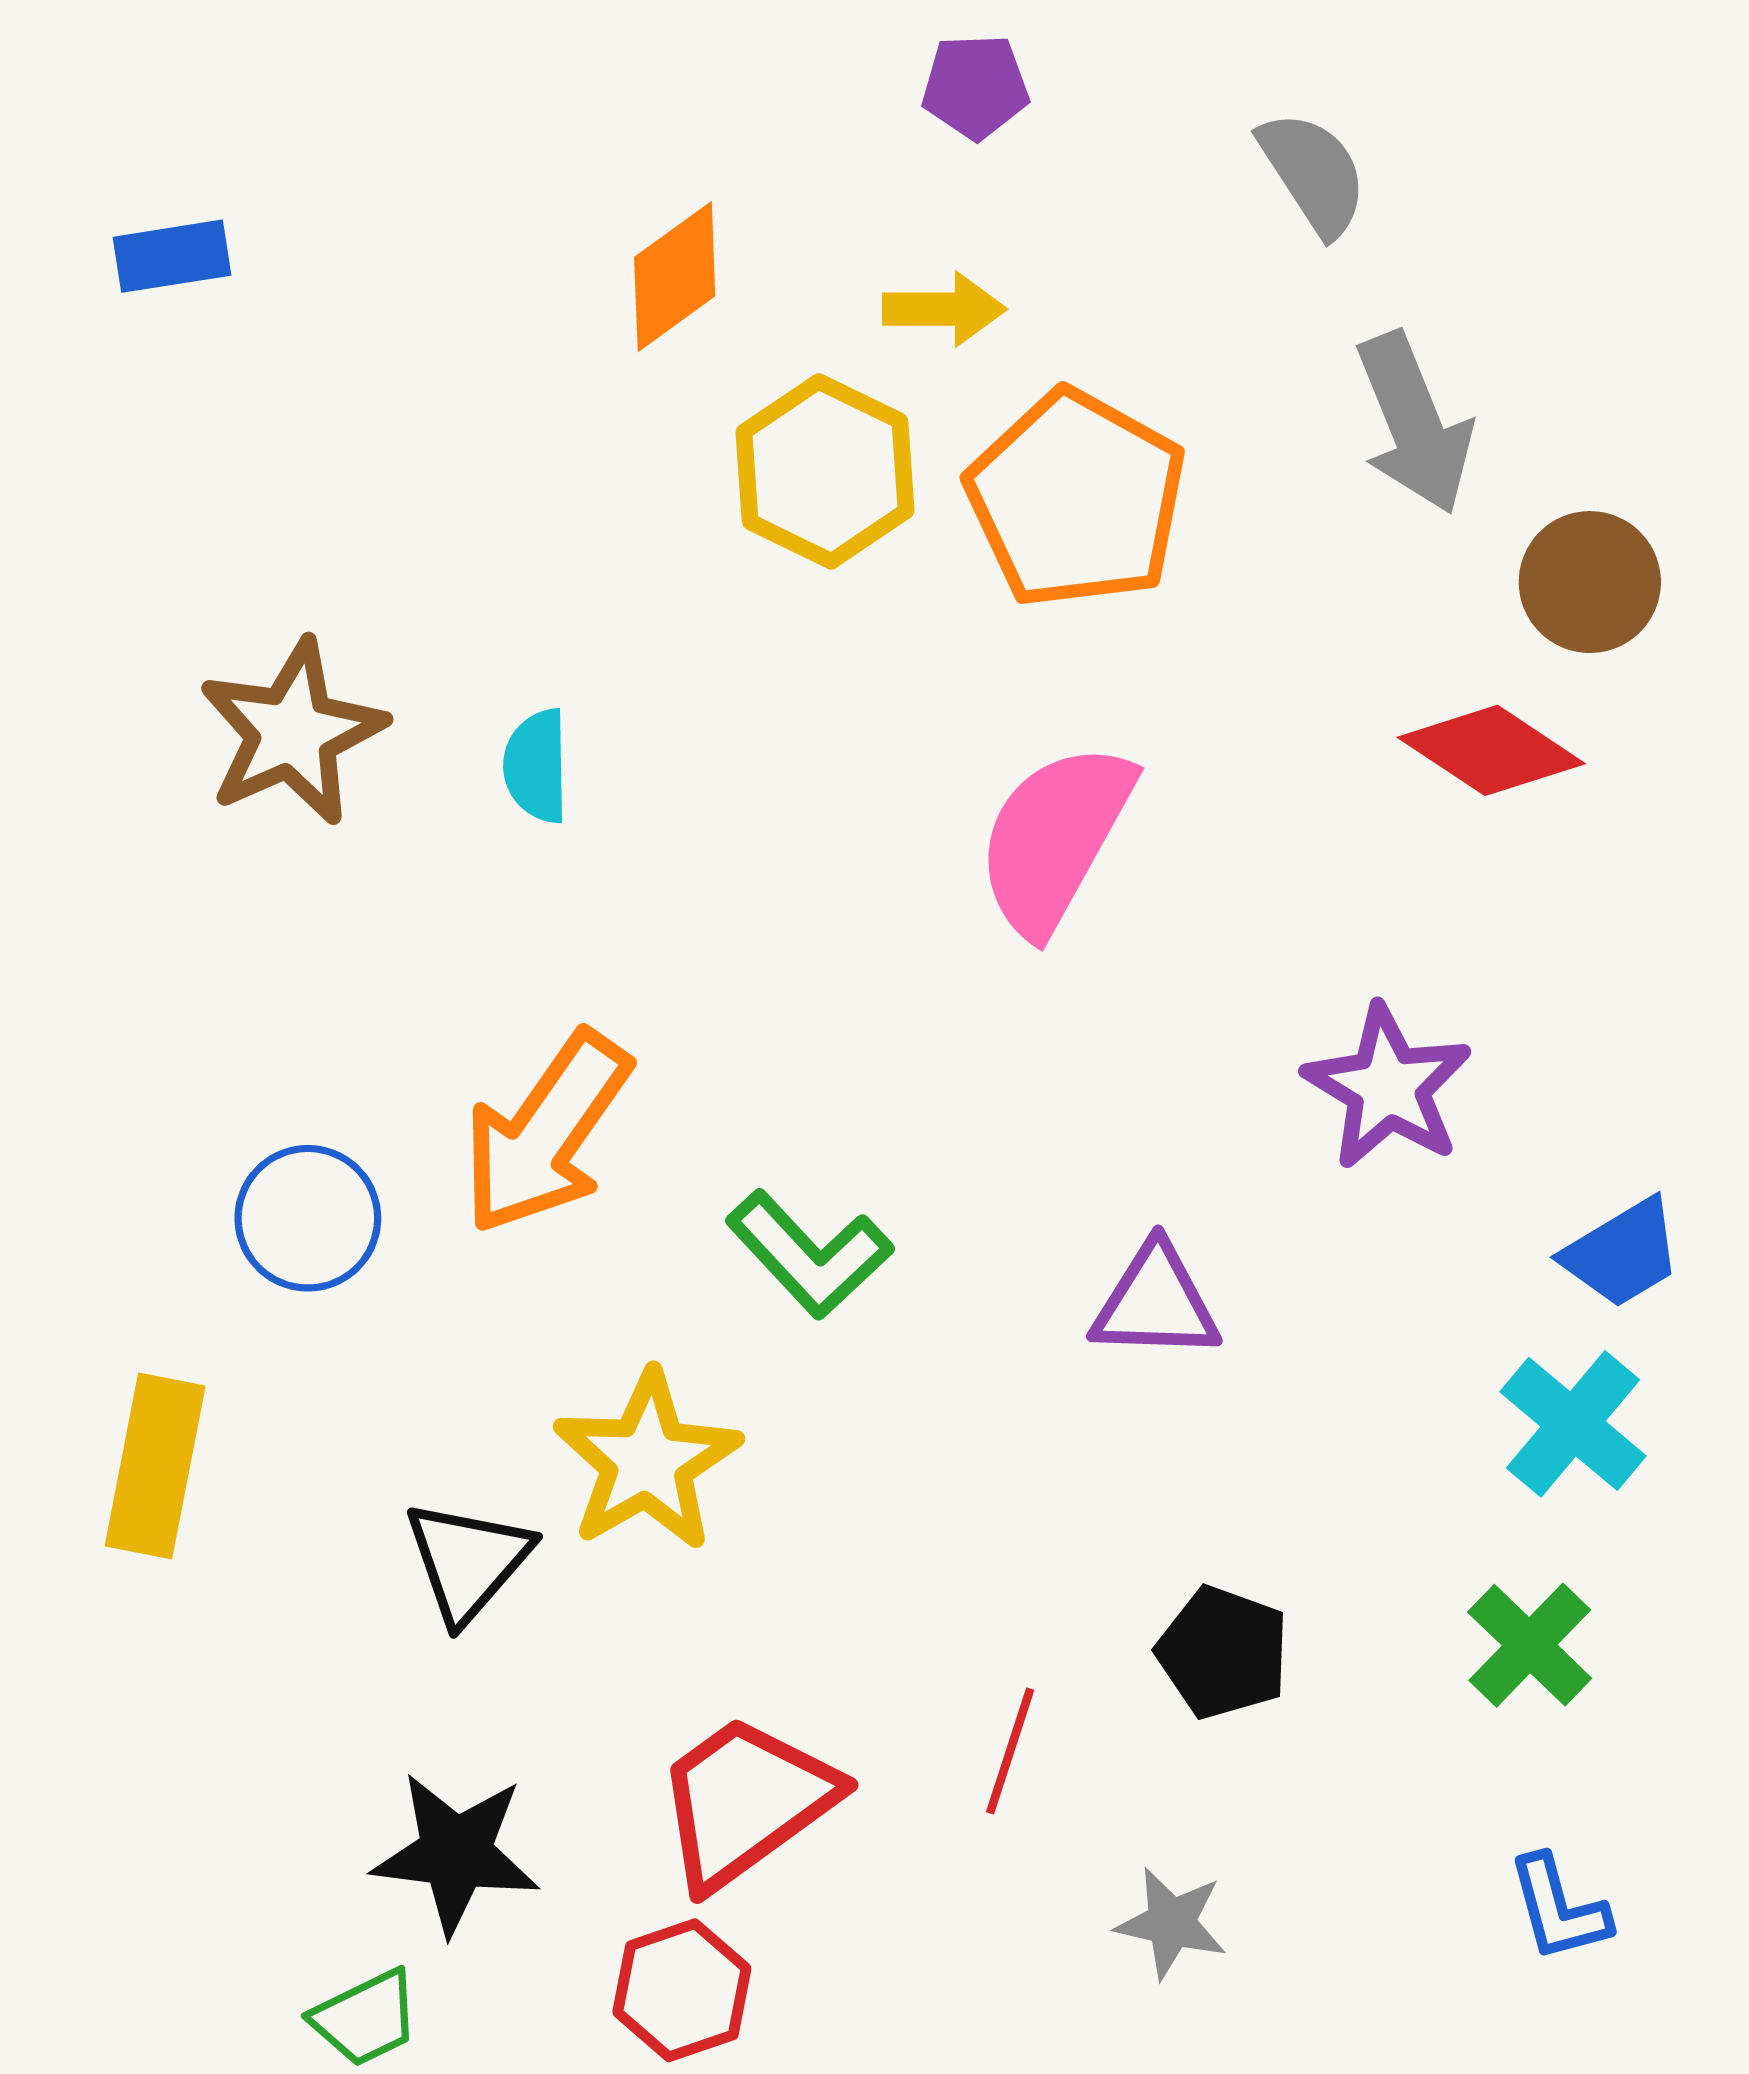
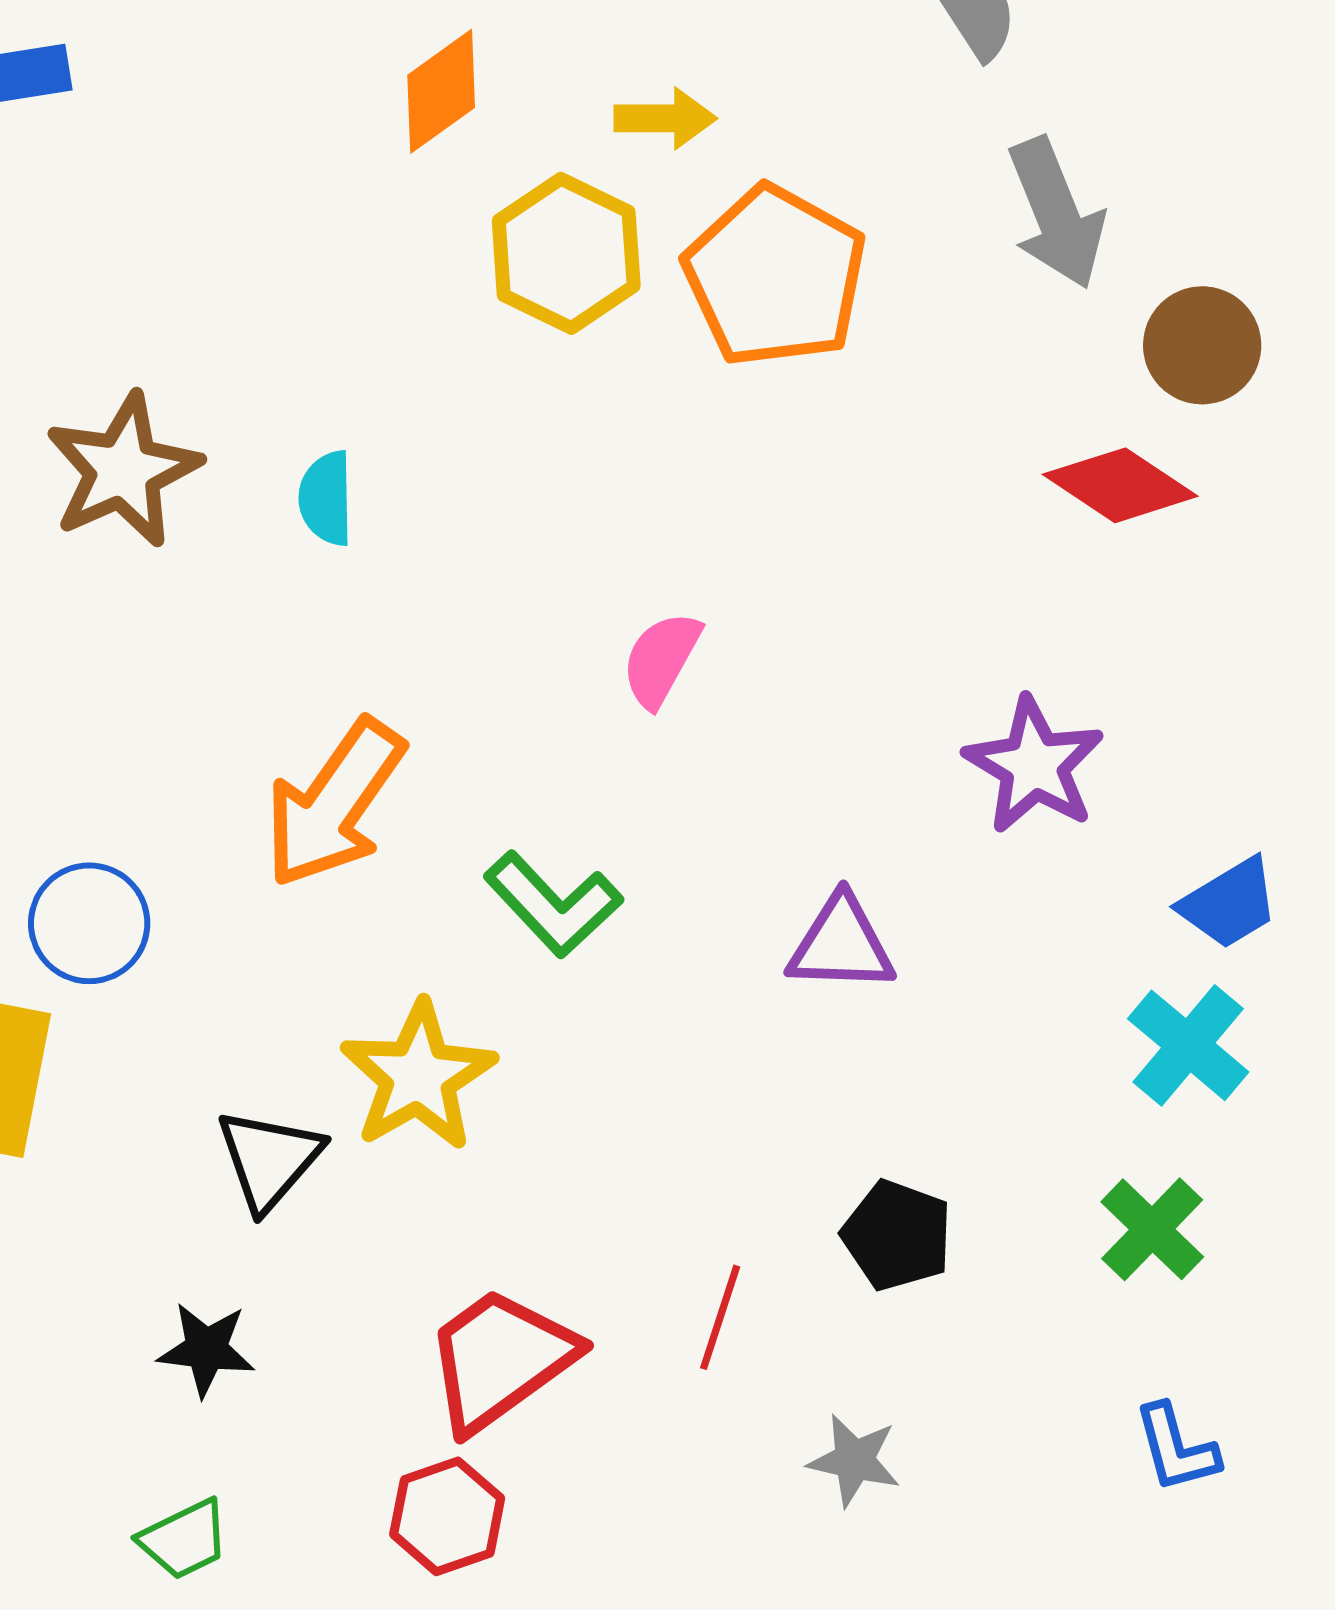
pink semicircle: (1055, 838) -> (661, 659), moved, size x0.6
blue circle: (308, 1218) -> (89, 923), moved
black star: (456, 1853) -> (206, 1349), moved, size x0.7

